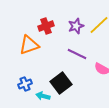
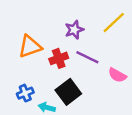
red cross: (46, 26) -> (59, 58), moved
purple star: (76, 26) -> (74, 30), moved

